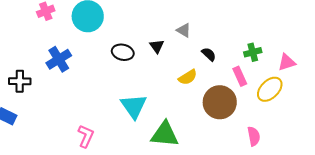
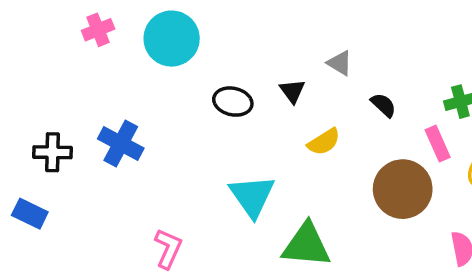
blue cross: (59, 59) -> (121, 144), moved, turned -30
yellow semicircle: (188, 77) -> (324, 142), moved

